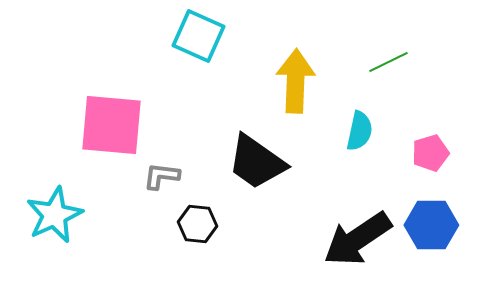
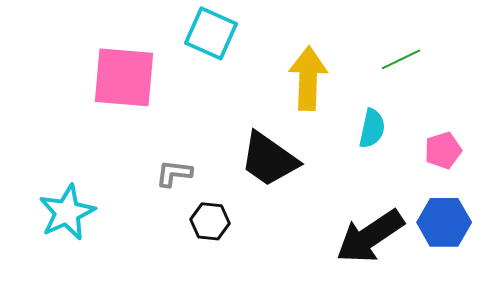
pink square: (111, 125) -> (124, 77), moved

